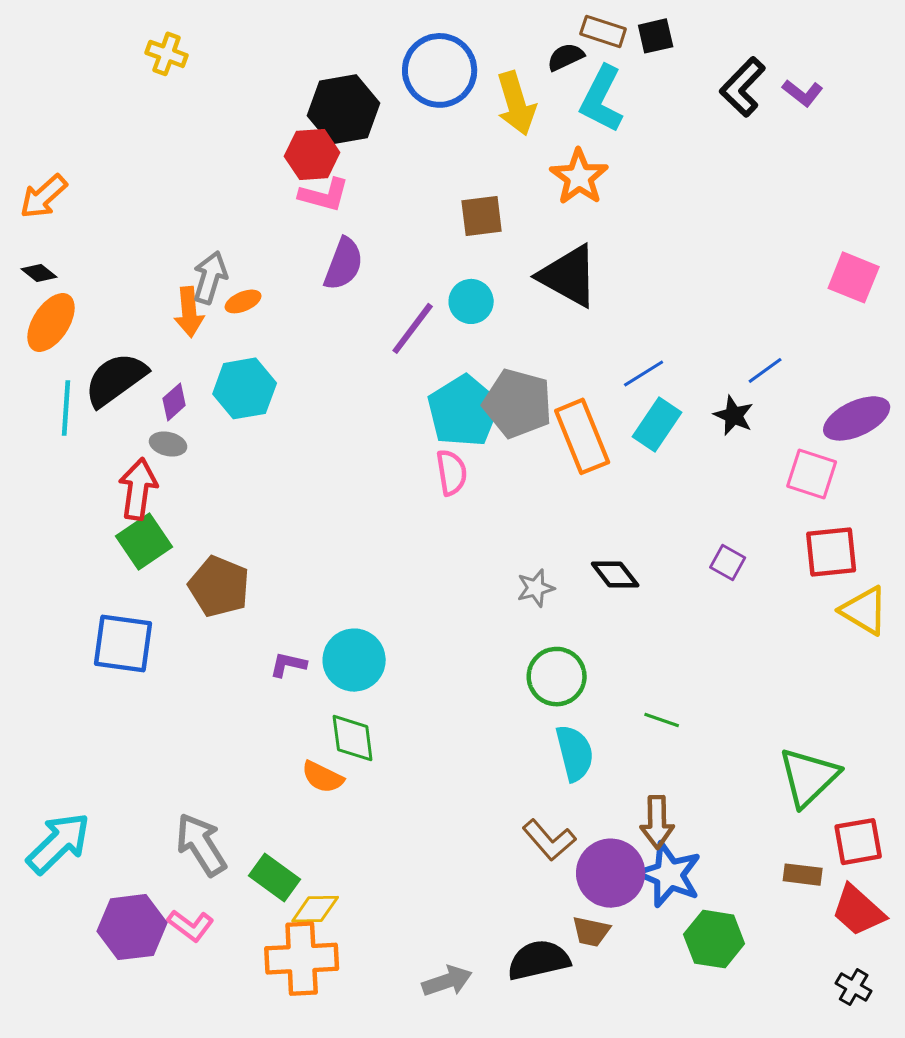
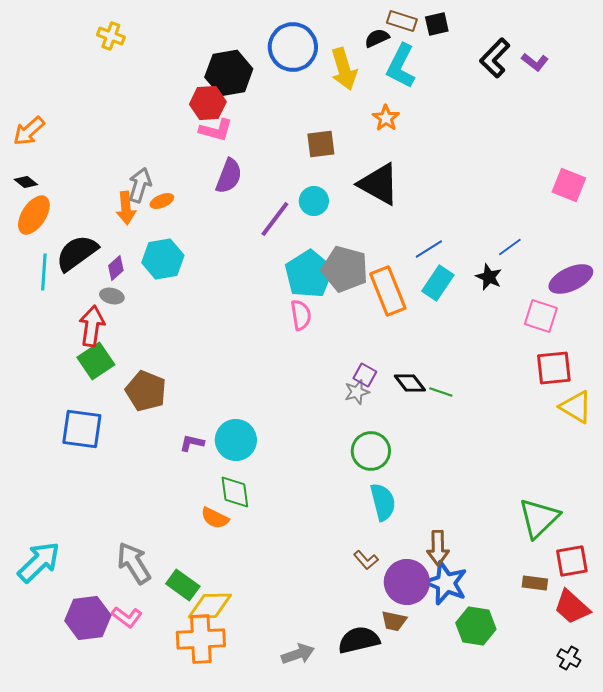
orange star: (579, 177) -> (386, 118), size x0.7
purple square: (728, 563) -> (365, 375), moved
green line: (662, 720) -> (441, 392), moved
brown L-shape: (549, 840) -> (366, 560), size x0.7
yellow diamond: (315, 909) -> (210, 606), size x1.4

